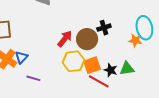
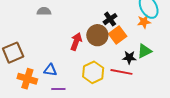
blue triangle: (21, 57) -> (50, 70), moved, turned -48
yellow hexagon: (73, 61) -> (93, 72), moved
orange square: (92, 65) -> (118, 35), moved

